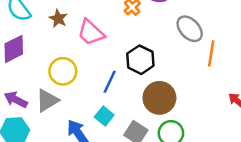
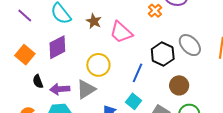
gray ellipse: (190, 29) -> (190, 45), moved
brown circle: (159, 98) -> (179, 85), size x0.7
purple arrow: (16, 100) -> (60, 89), turned -30

